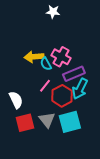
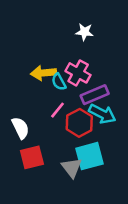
white star: (53, 12) -> (84, 32), moved
cyan arrow: (80, 89) -> (102, 114), turned -90
gray triangle: (47, 120) -> (72, 168), moved

